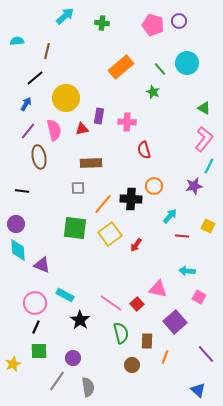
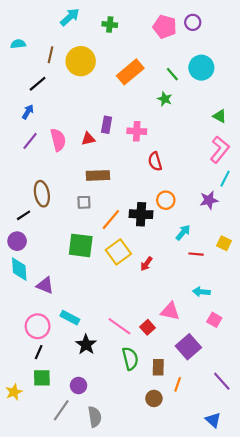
yellow circle: (66, 98) -> (81, 61), moved
brown ellipse: (39, 157) -> (42, 194), moved
black line: (22, 191) -> (24, 215), moved, turned -40
brown circle: (132, 365) -> (154, 398), moved

